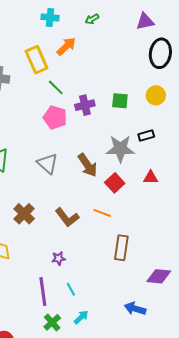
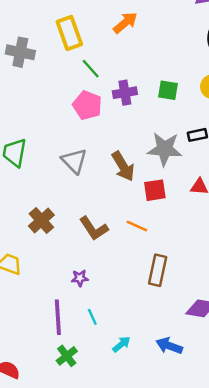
orange arrow: (66, 46) -> (125, 23), moved
red square: (115, 183) -> (155, 190), turned 30
cyan arrow: (81, 317) -> (121, 344), moved

